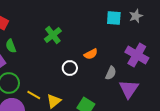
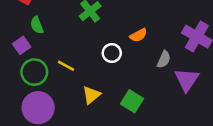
yellow line: (34, 95) -> (66, 66), moved

